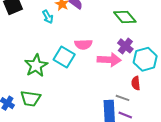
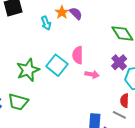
pink semicircle: (83, 44) -> (78, 55), turned 84
pink arrow: (109, 60) -> (92, 74), moved, size x0.6
gray line: (123, 98) -> (119, 115), moved

